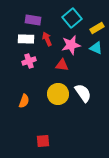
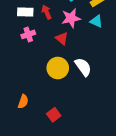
red triangle: (62, 65) -> (62, 39), turned 32
orange semicircle: (24, 101) -> (23, 102), moved
red square: (43, 141) -> (54, 115), moved, turned -32

